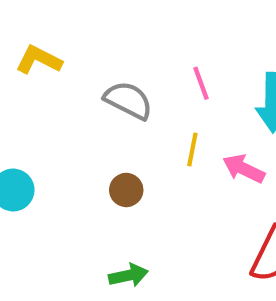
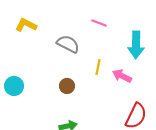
pink line: (201, 83) -> (99, 23), moved, turned -49

